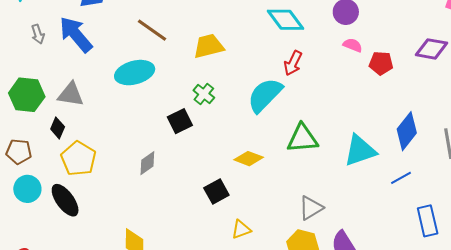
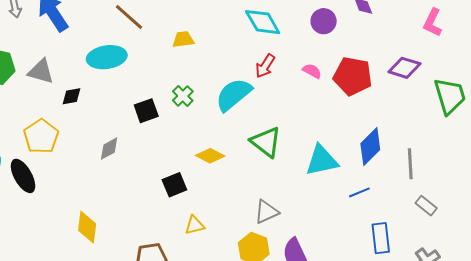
pink semicircle: (353, 45) -> (312, 71), moved
yellow trapezoid: (209, 46) -> (183, 39), size x0.7
red pentagon: (381, 63) -> (353, 76), size x1.6
green cross: (204, 94) -> (183, 96), moved
black diamond: (58, 128) -> (71, 96), moved, turned 50
green triangle: (302, 138) -> (266, 142), turned 36

